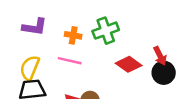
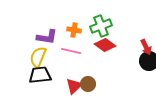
purple L-shape: (35, 27) -> (47, 37), moved
red diamond: (129, 64) -> (105, 45), moved

